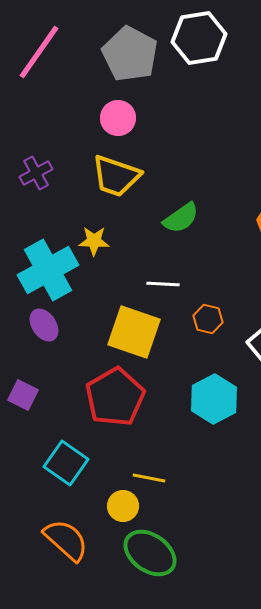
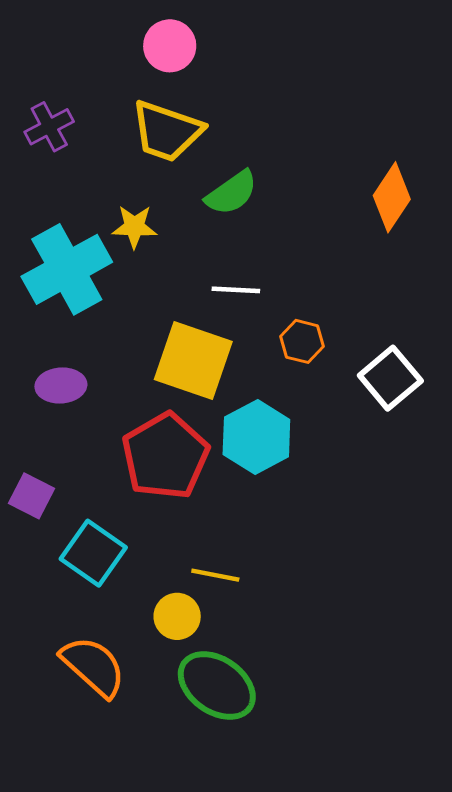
green semicircle: (181, 218) -> (231, 193), moved
purple ellipse: (44, 325) -> (61, 386), moved, turned -60
purple square: (23, 395) -> (31, 496), moved
cyan hexagon: (214, 399) -> (256, 437), moved

